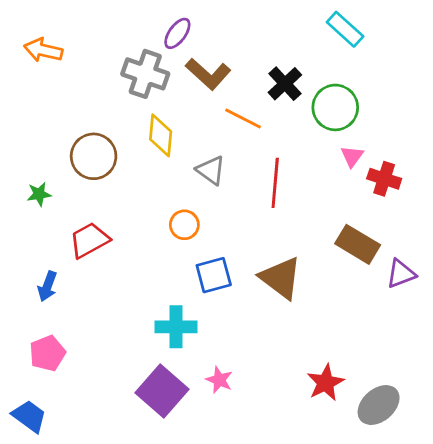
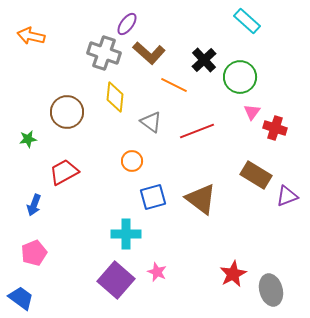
red line: (275, 183) -> (197, 131), turned 64
gray ellipse: (379, 405) -> (271, 290), turned -64

